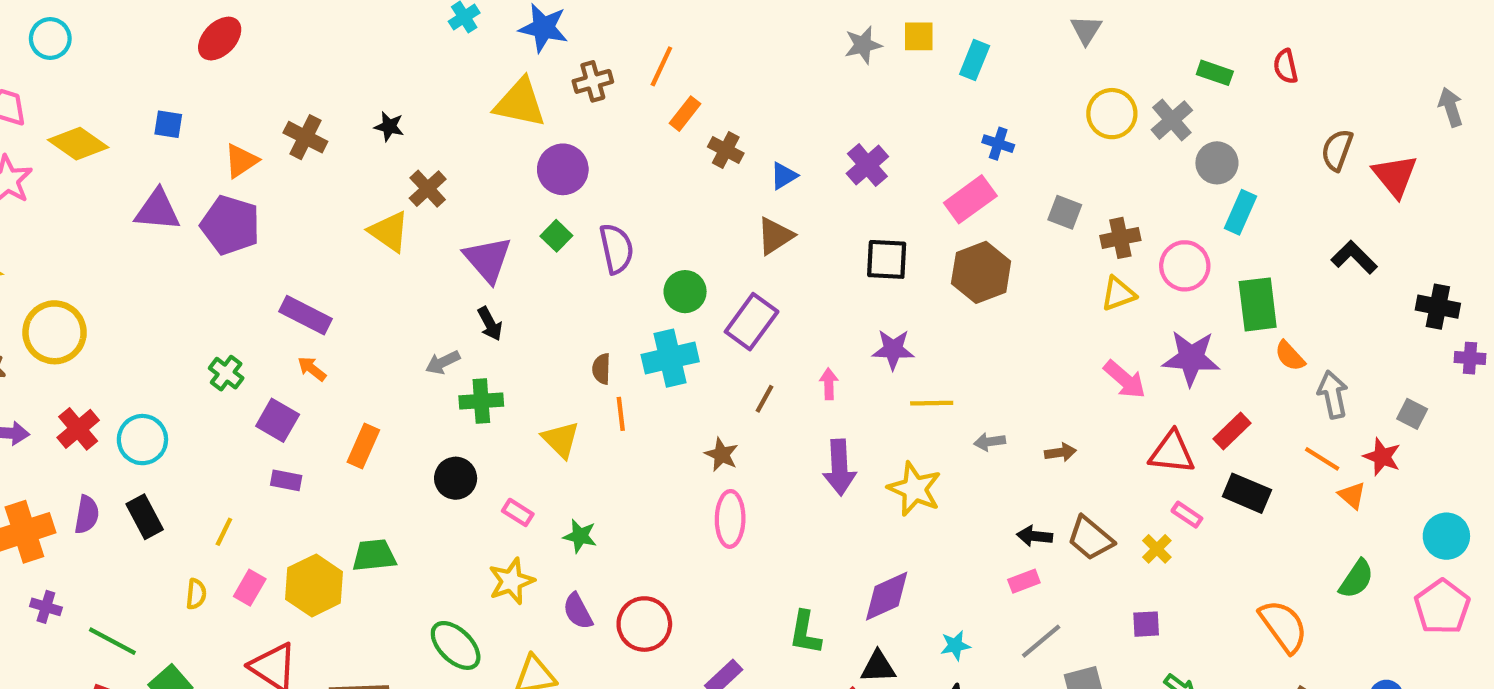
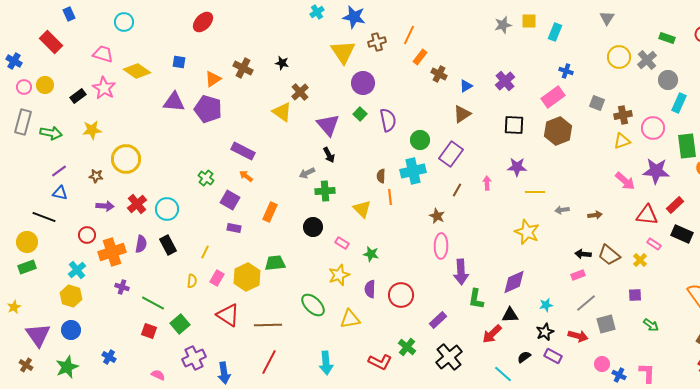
yellow triangle: (520, 103) -> (343, 52), turned 44
purple arrow: (839, 467) -> (461, 272), moved
purple semicircle: (578, 611) -> (370, 289), turned 30

